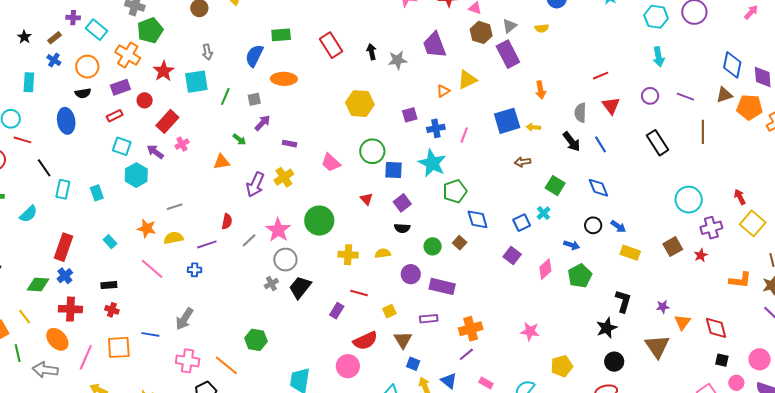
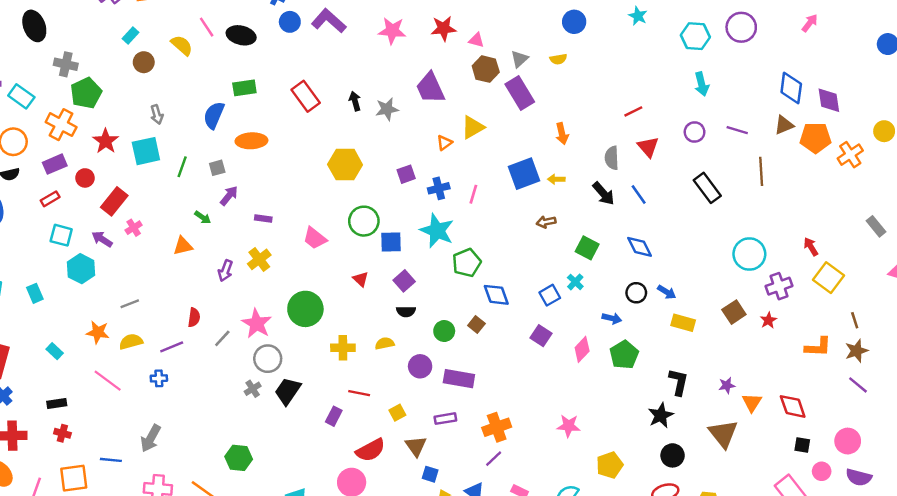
purple arrow: (255, 185) -> (225, 271), size x0.7

